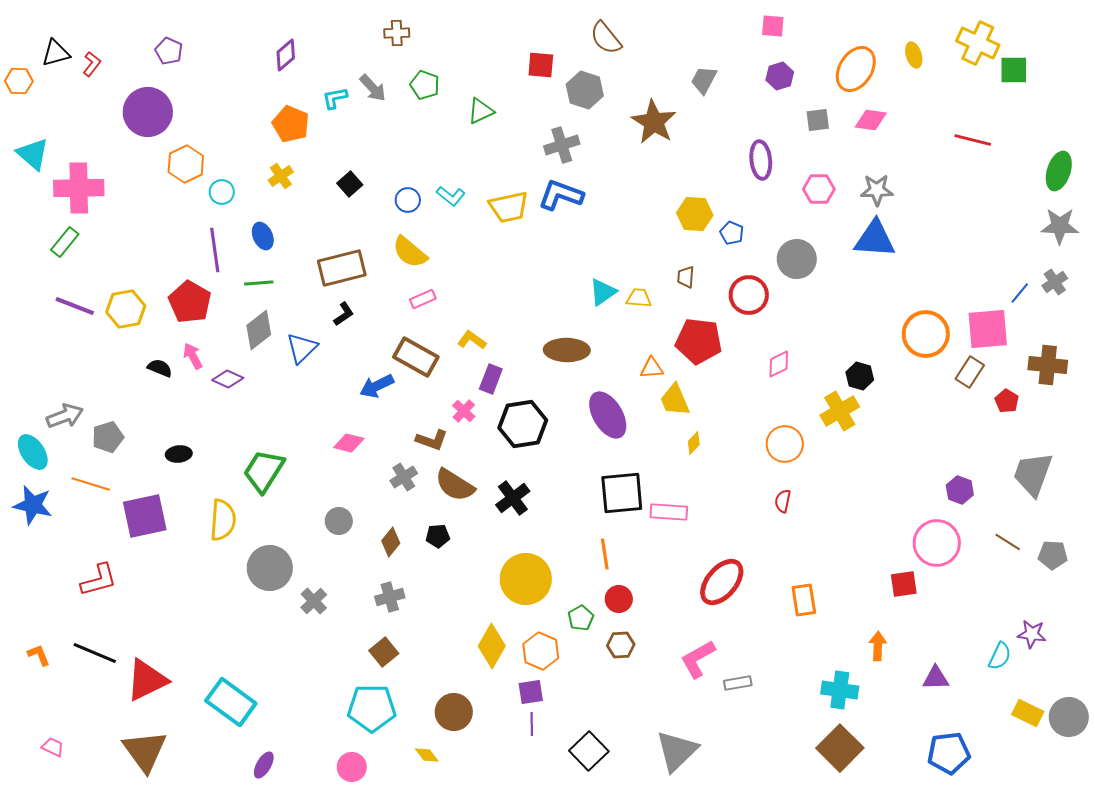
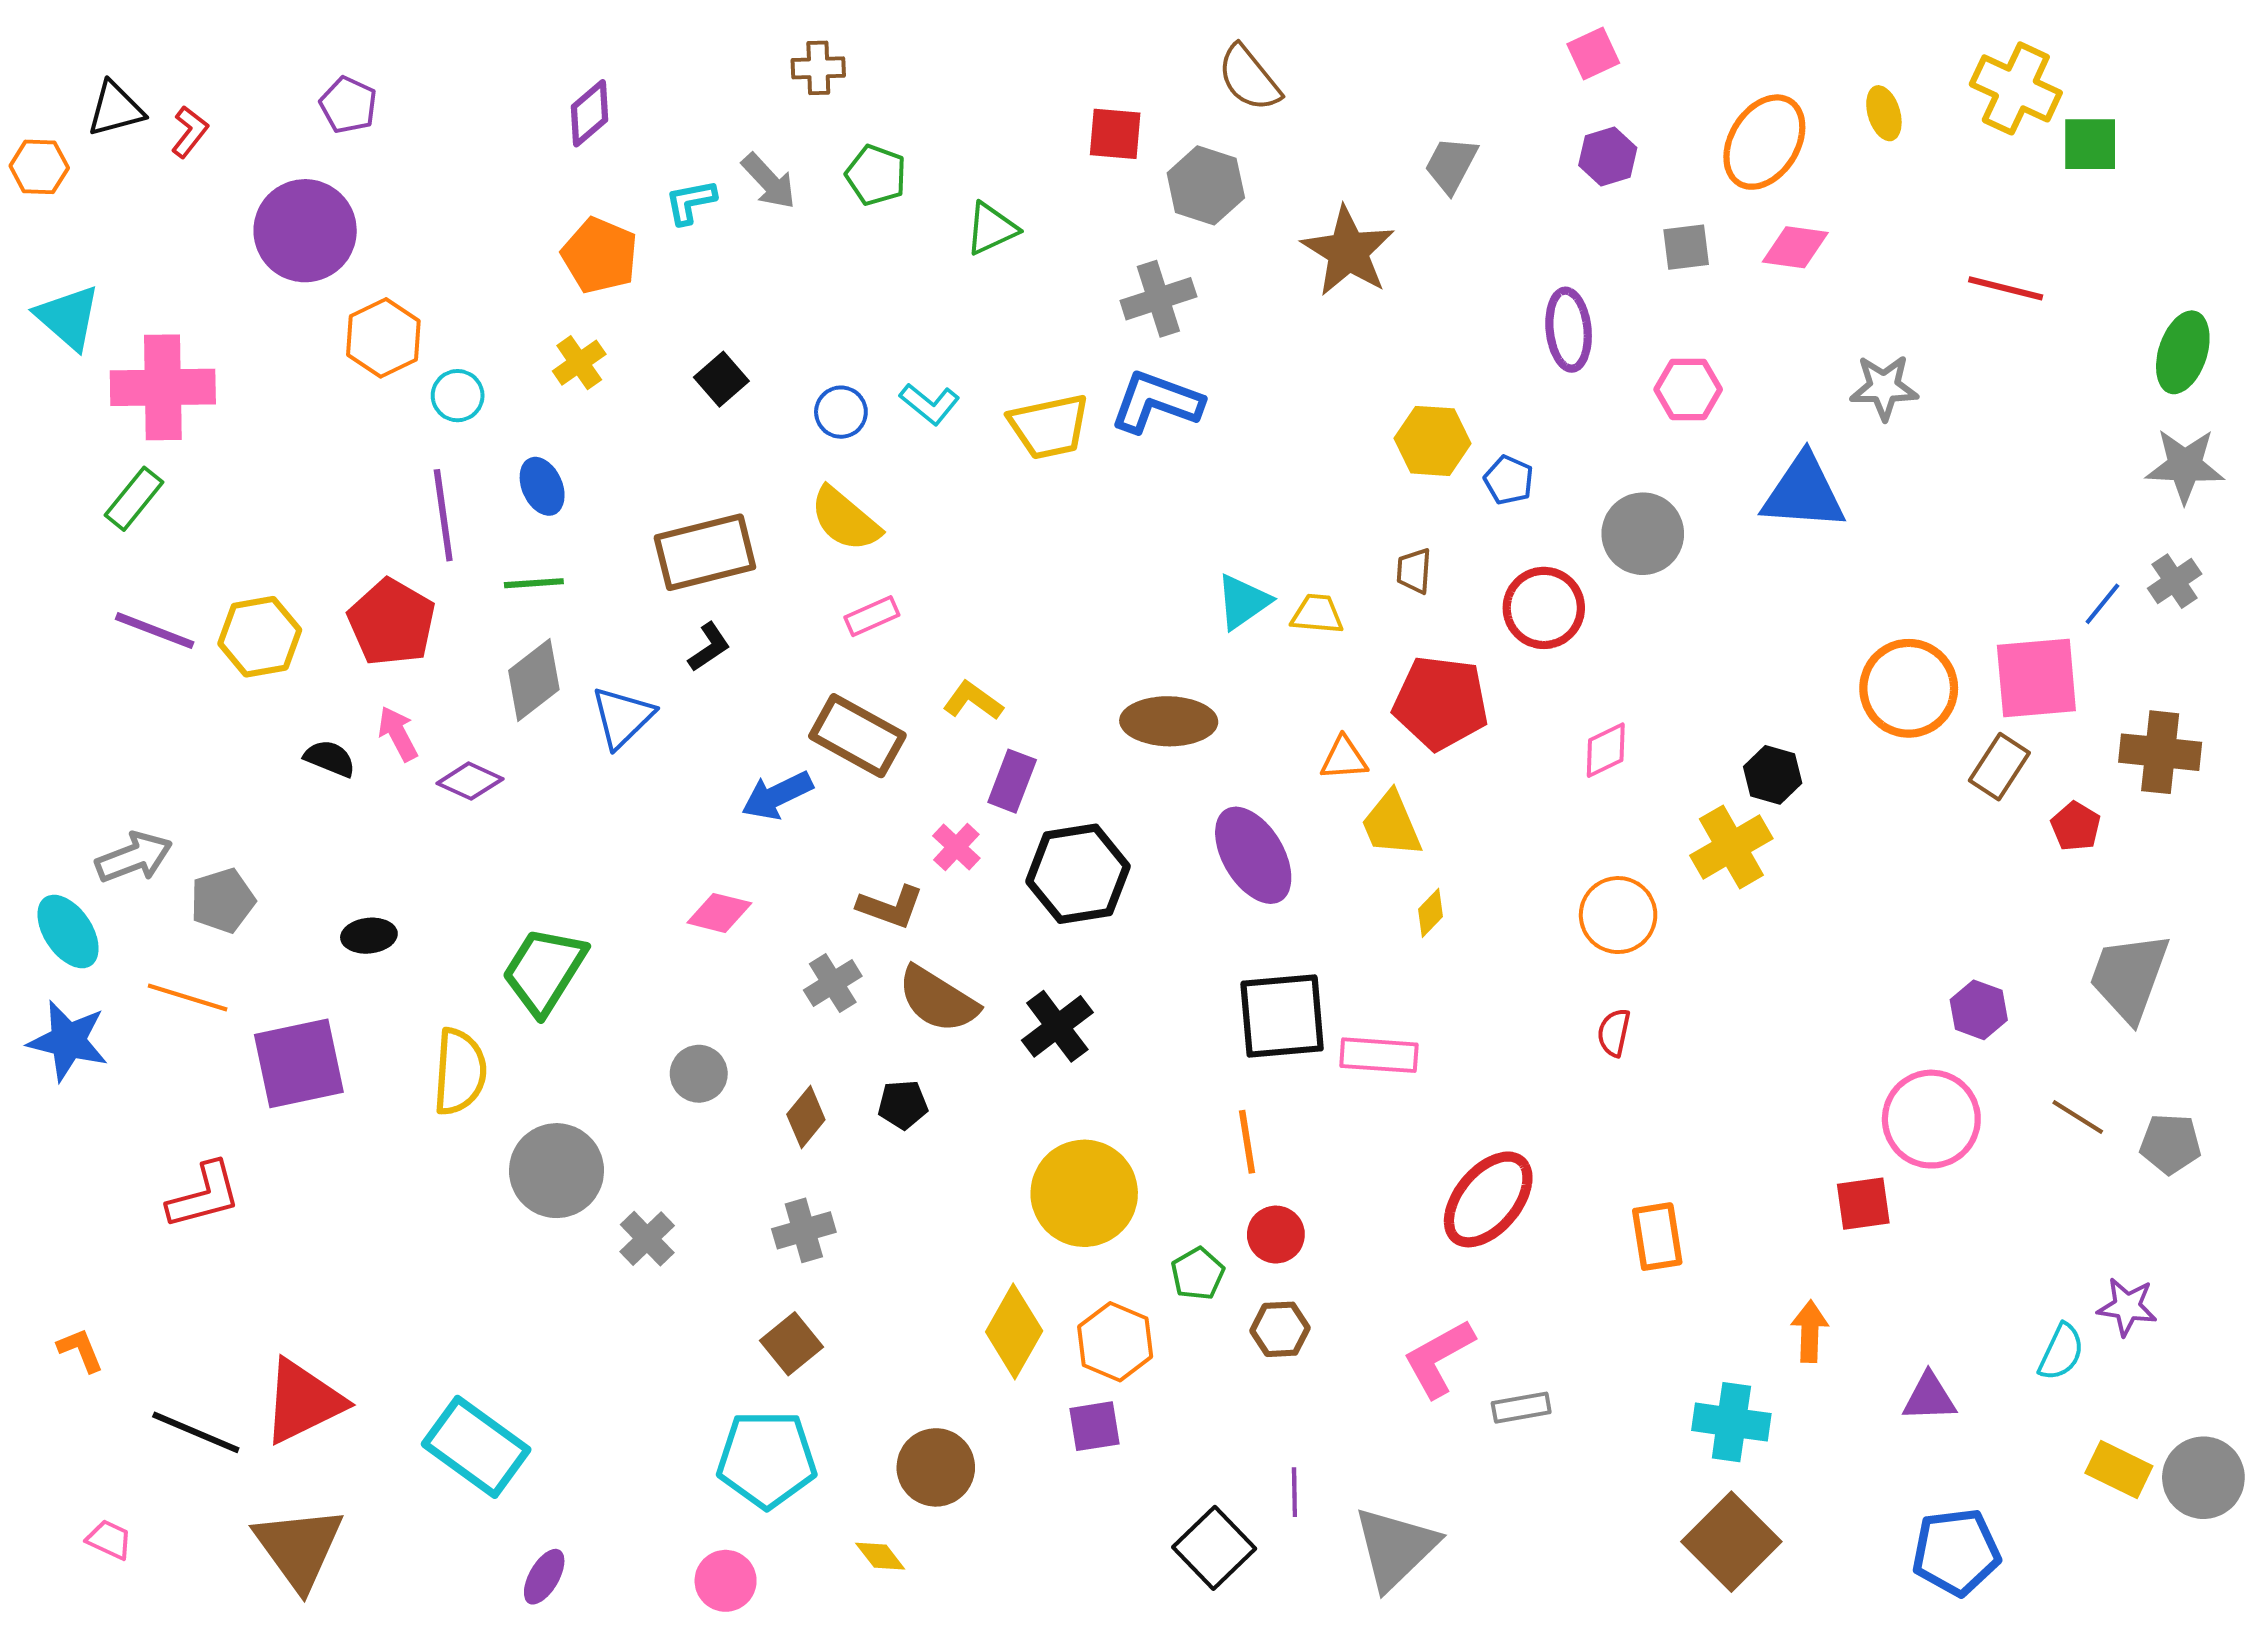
pink square: (773, 26) -> (1593, 53), turned -30
gray star: (877, 190) -> (1884, 387), moved
black line: (95, 653) -> (196, 1432), moved
purple line: (532, 724) -> (1294, 1492), moved

